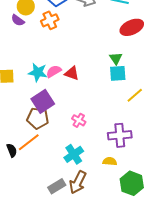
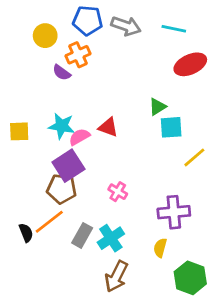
purple semicircle: (18, 20) -> (62, 73), moved
green triangle: (116, 58) -> (157, 107), moved, turned 32
pink semicircle: (54, 71) -> (79, 137), moved
yellow semicircle: (110, 161) -> (160, 248), turned -80
gray rectangle: (57, 186) -> (82, 235), moved, turned -30

